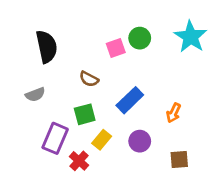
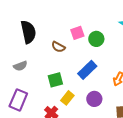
green circle: (140, 38) -> (96, 39), moved
brown semicircle: (89, 79) -> (58, 47), moved
purple rectangle: (55, 138) -> (18, 100), moved

